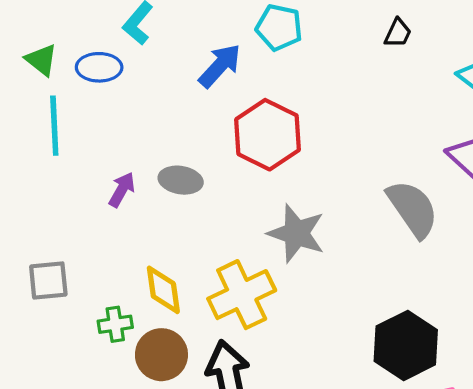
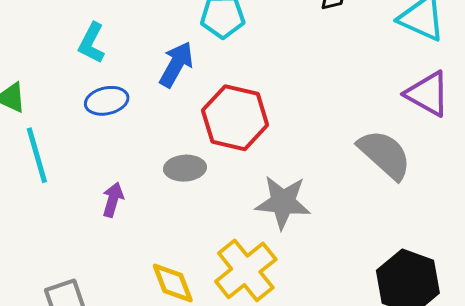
blue ellipse: (99, 67) -> (107, 101), moved
gray ellipse: (181, 180) -> (185, 168), moved

